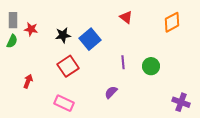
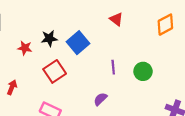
red star: (31, 29) -> (25, 48), moved

